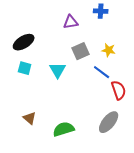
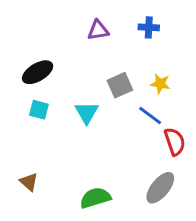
purple triangle: (71, 22) -> (98, 30), moved
brown triangle: (30, 118) -> (29, 182), moved

